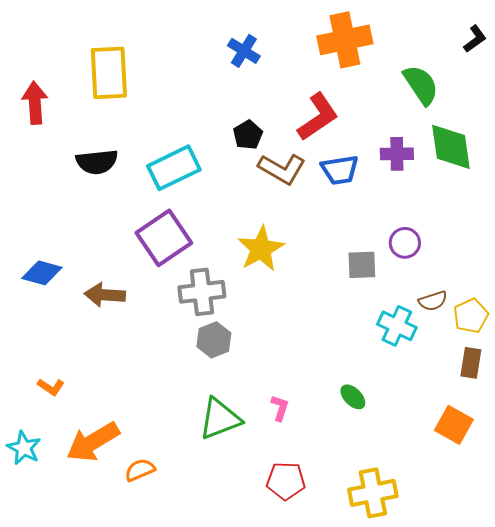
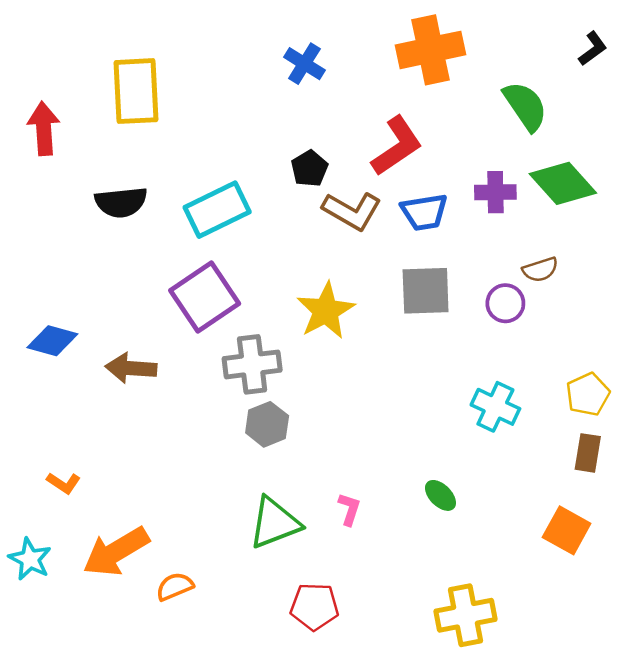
green diamond: (451, 147) -> (563, 183), turned -34
gray square: (362, 265) -> (426, 291), moved, size x1.4
brown semicircle: (433, 301) -> (540, 270), moved
red pentagon: (286, 481) -> (314, 606), moved

